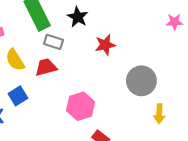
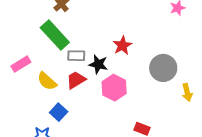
black star: (78, 17) -> (98, 64), moved
pink hexagon: (81, 106) -> (114, 88), moved

